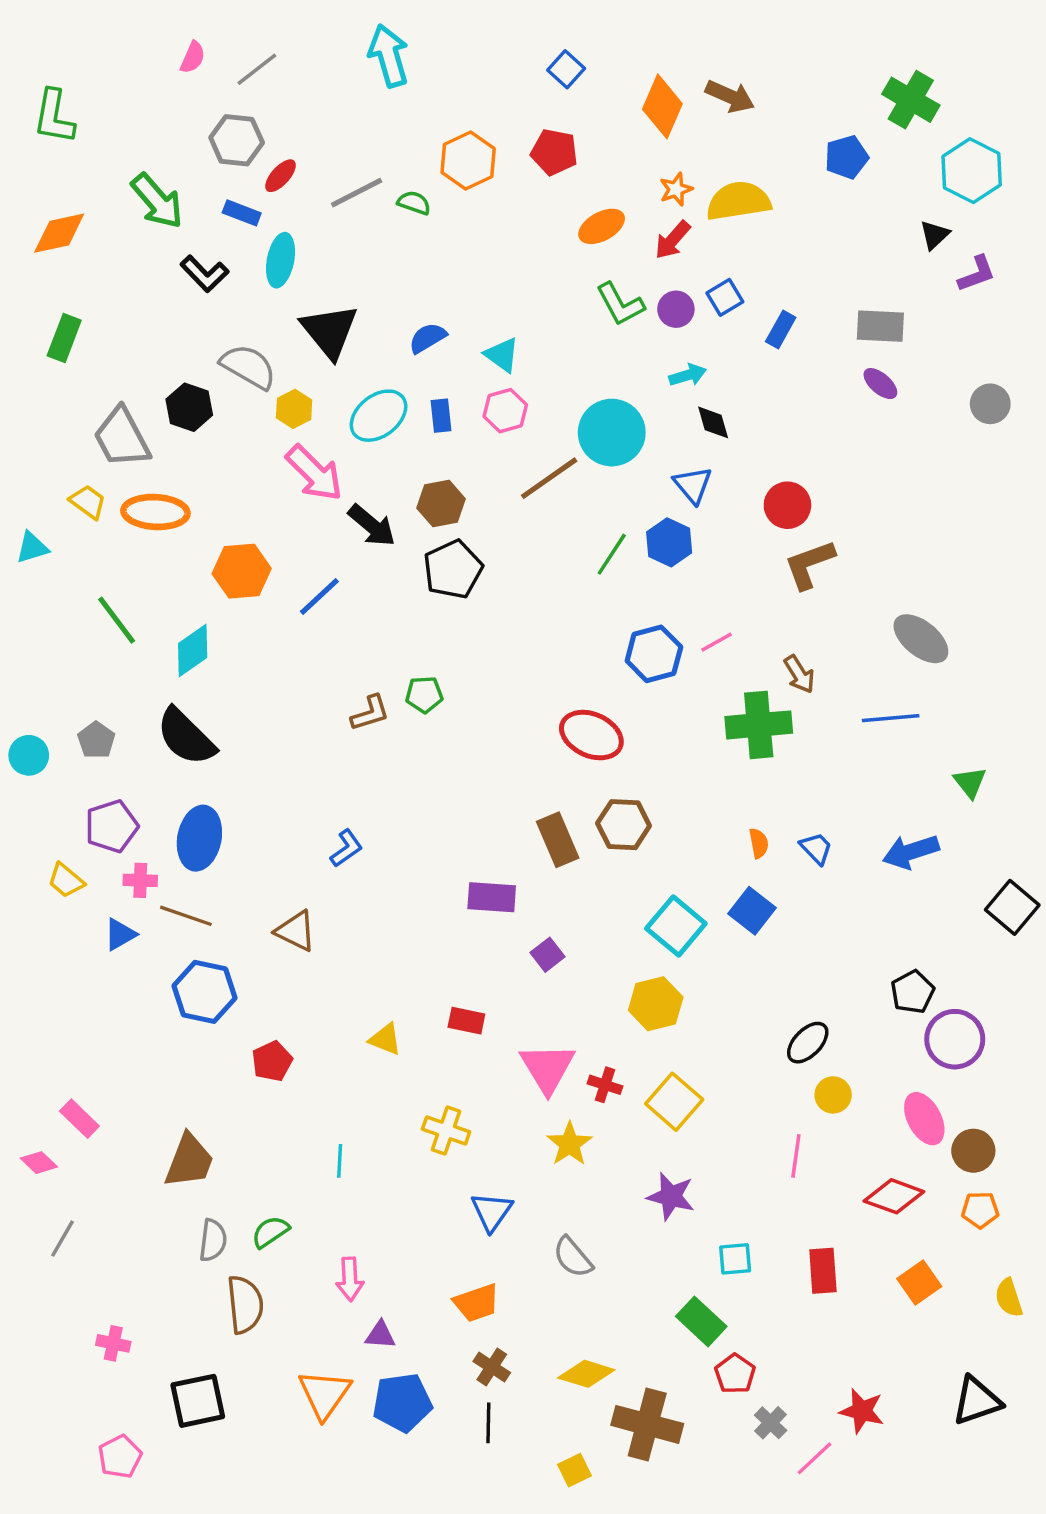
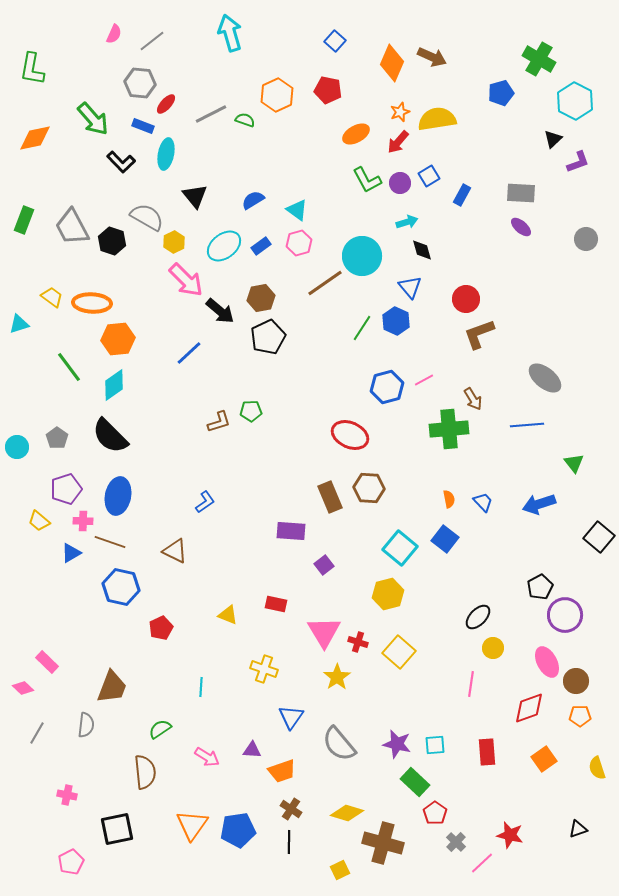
black triangle: (330, 331) -> (195, 196), size x0.7
green rectangle: (64, 338) -> (24, 220), moved
blue rectangle: (441, 416) -> (261, 246), turned 60
gray trapezoid: (122, 438) -> (72, 227), moved
orange hexagon: (242, 571) -> (118, 339), moved
purple star: (671, 1196) -> (397, 744), moved
red diamond: (894, 1196) -> (529, 708), turned -40
gray semicircle: (213, 1240) -> (86, 725), moved
gray semicircle: (573, 1257) -> (339, 744), size x1.4
pink arrow: (350, 1279) -> (207, 757), turned -55
purple triangle: (380, 1335) -> (252, 750), moved
black triangle: (977, 1401) -> (578, 829), size x0.6

